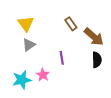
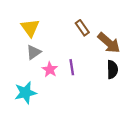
pink star: (43, 75) -> (50, 69), moved

